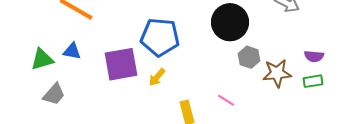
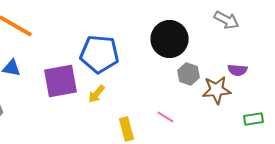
purple semicircle: (314, 56) -> (238, 70), moved
green rectangle: (313, 81) -> (254, 119), moved

